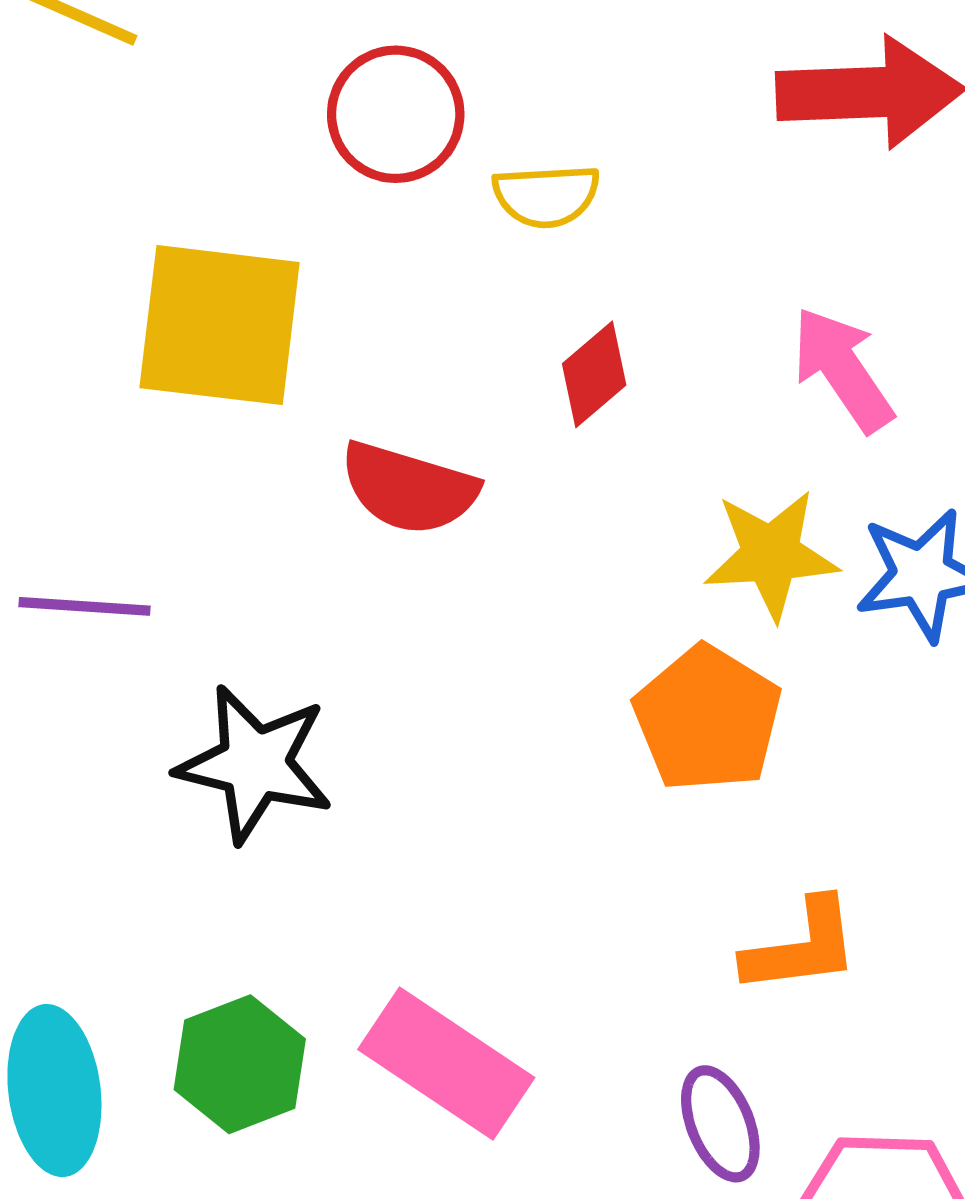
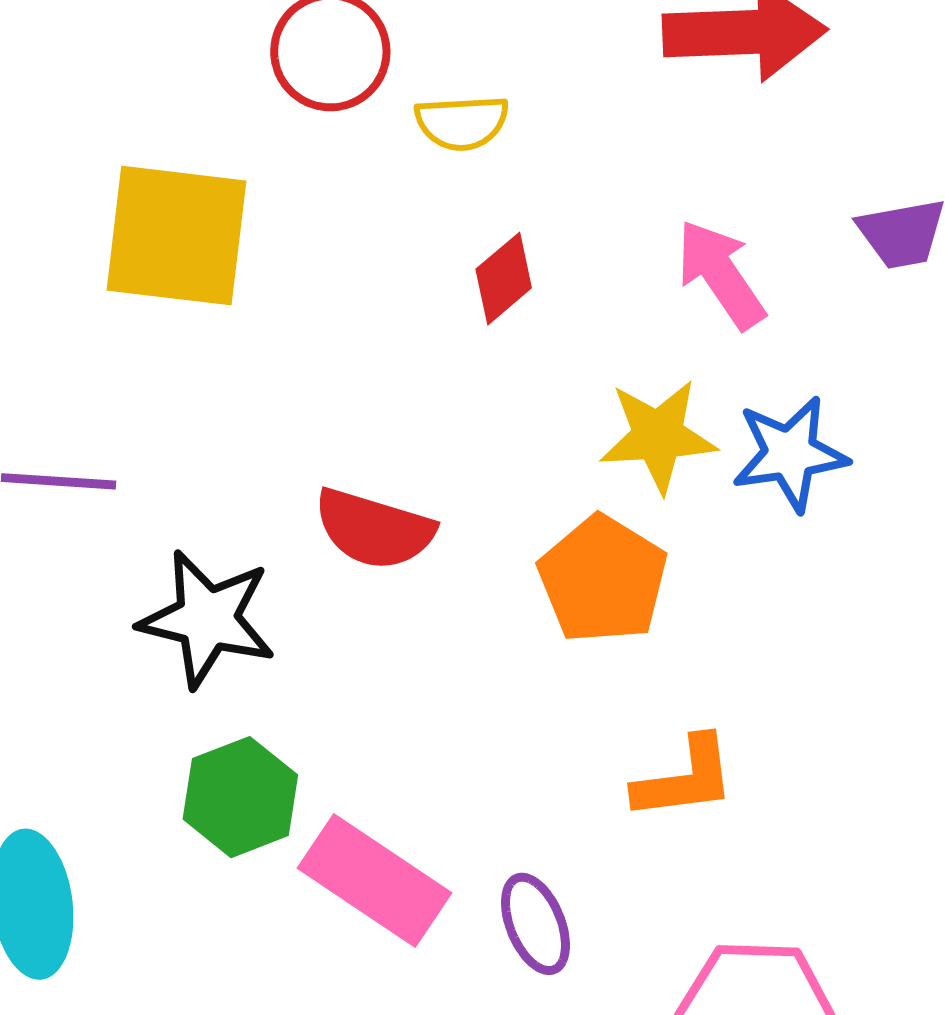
red semicircle: (409, 488) -> (374, 529), moved
green hexagon: (240, 1064) -> (240, 797), moved
purple ellipse: (720, 1124) -> (535, 924), moved

